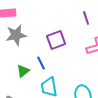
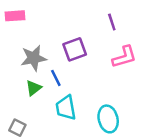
gray star: (16, 35) -> (34, 58), moved

